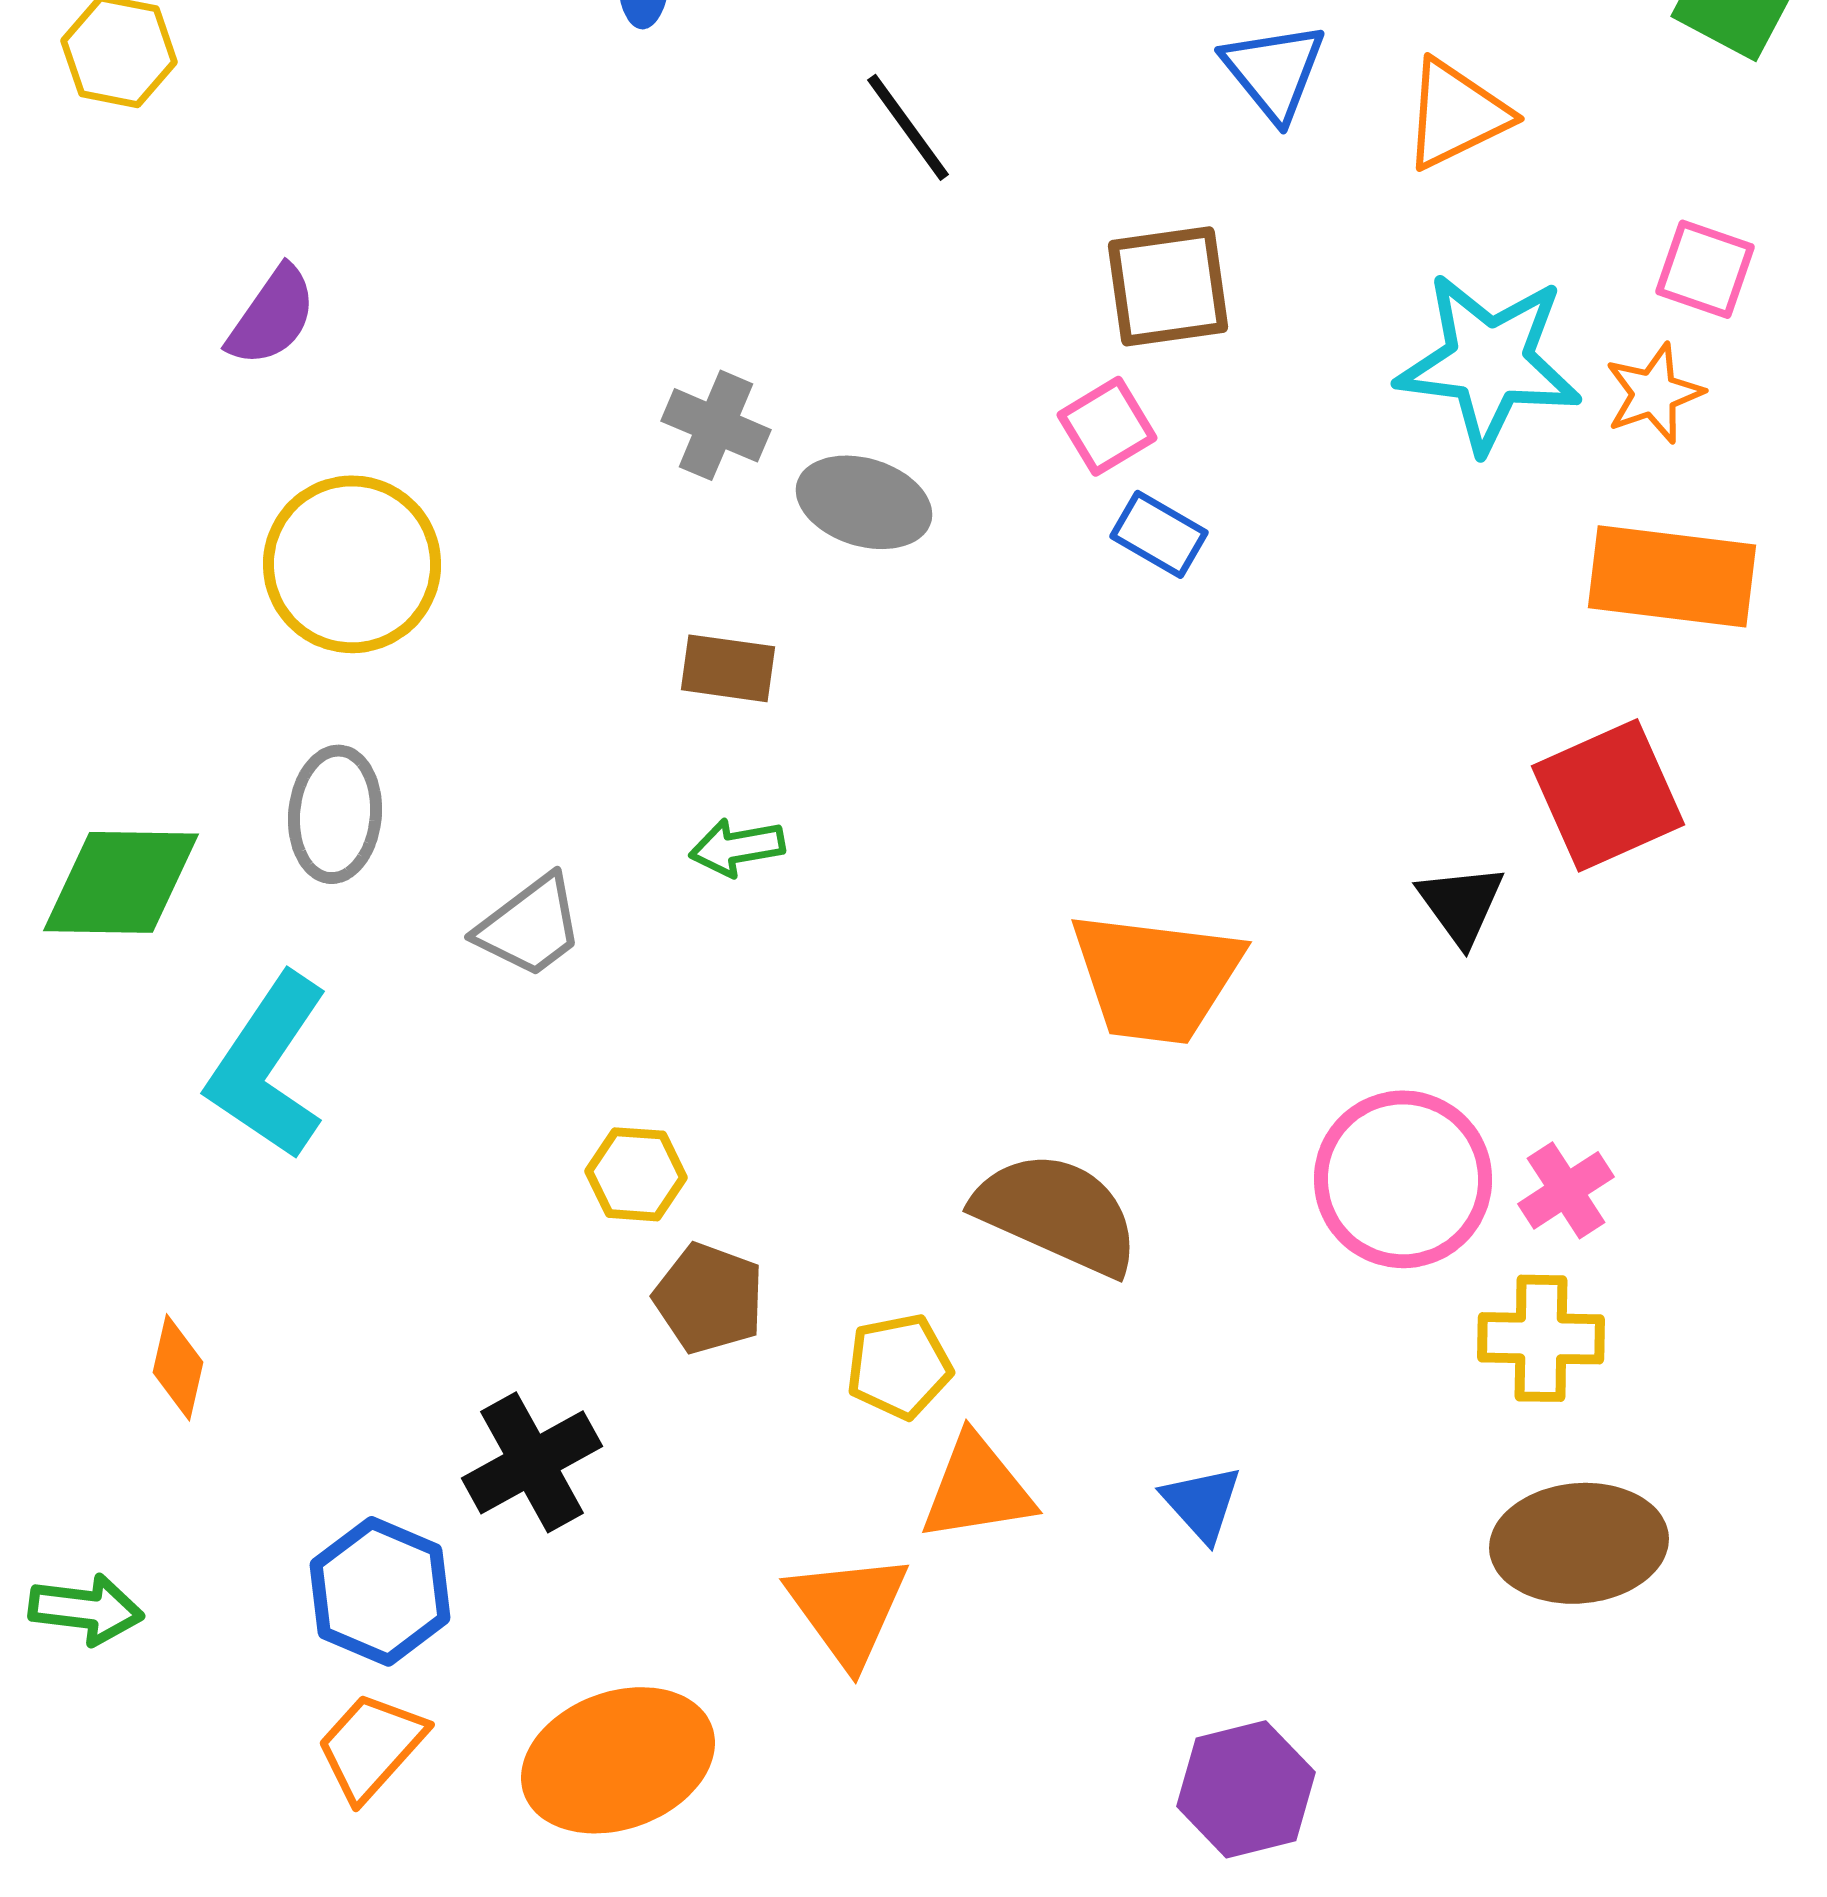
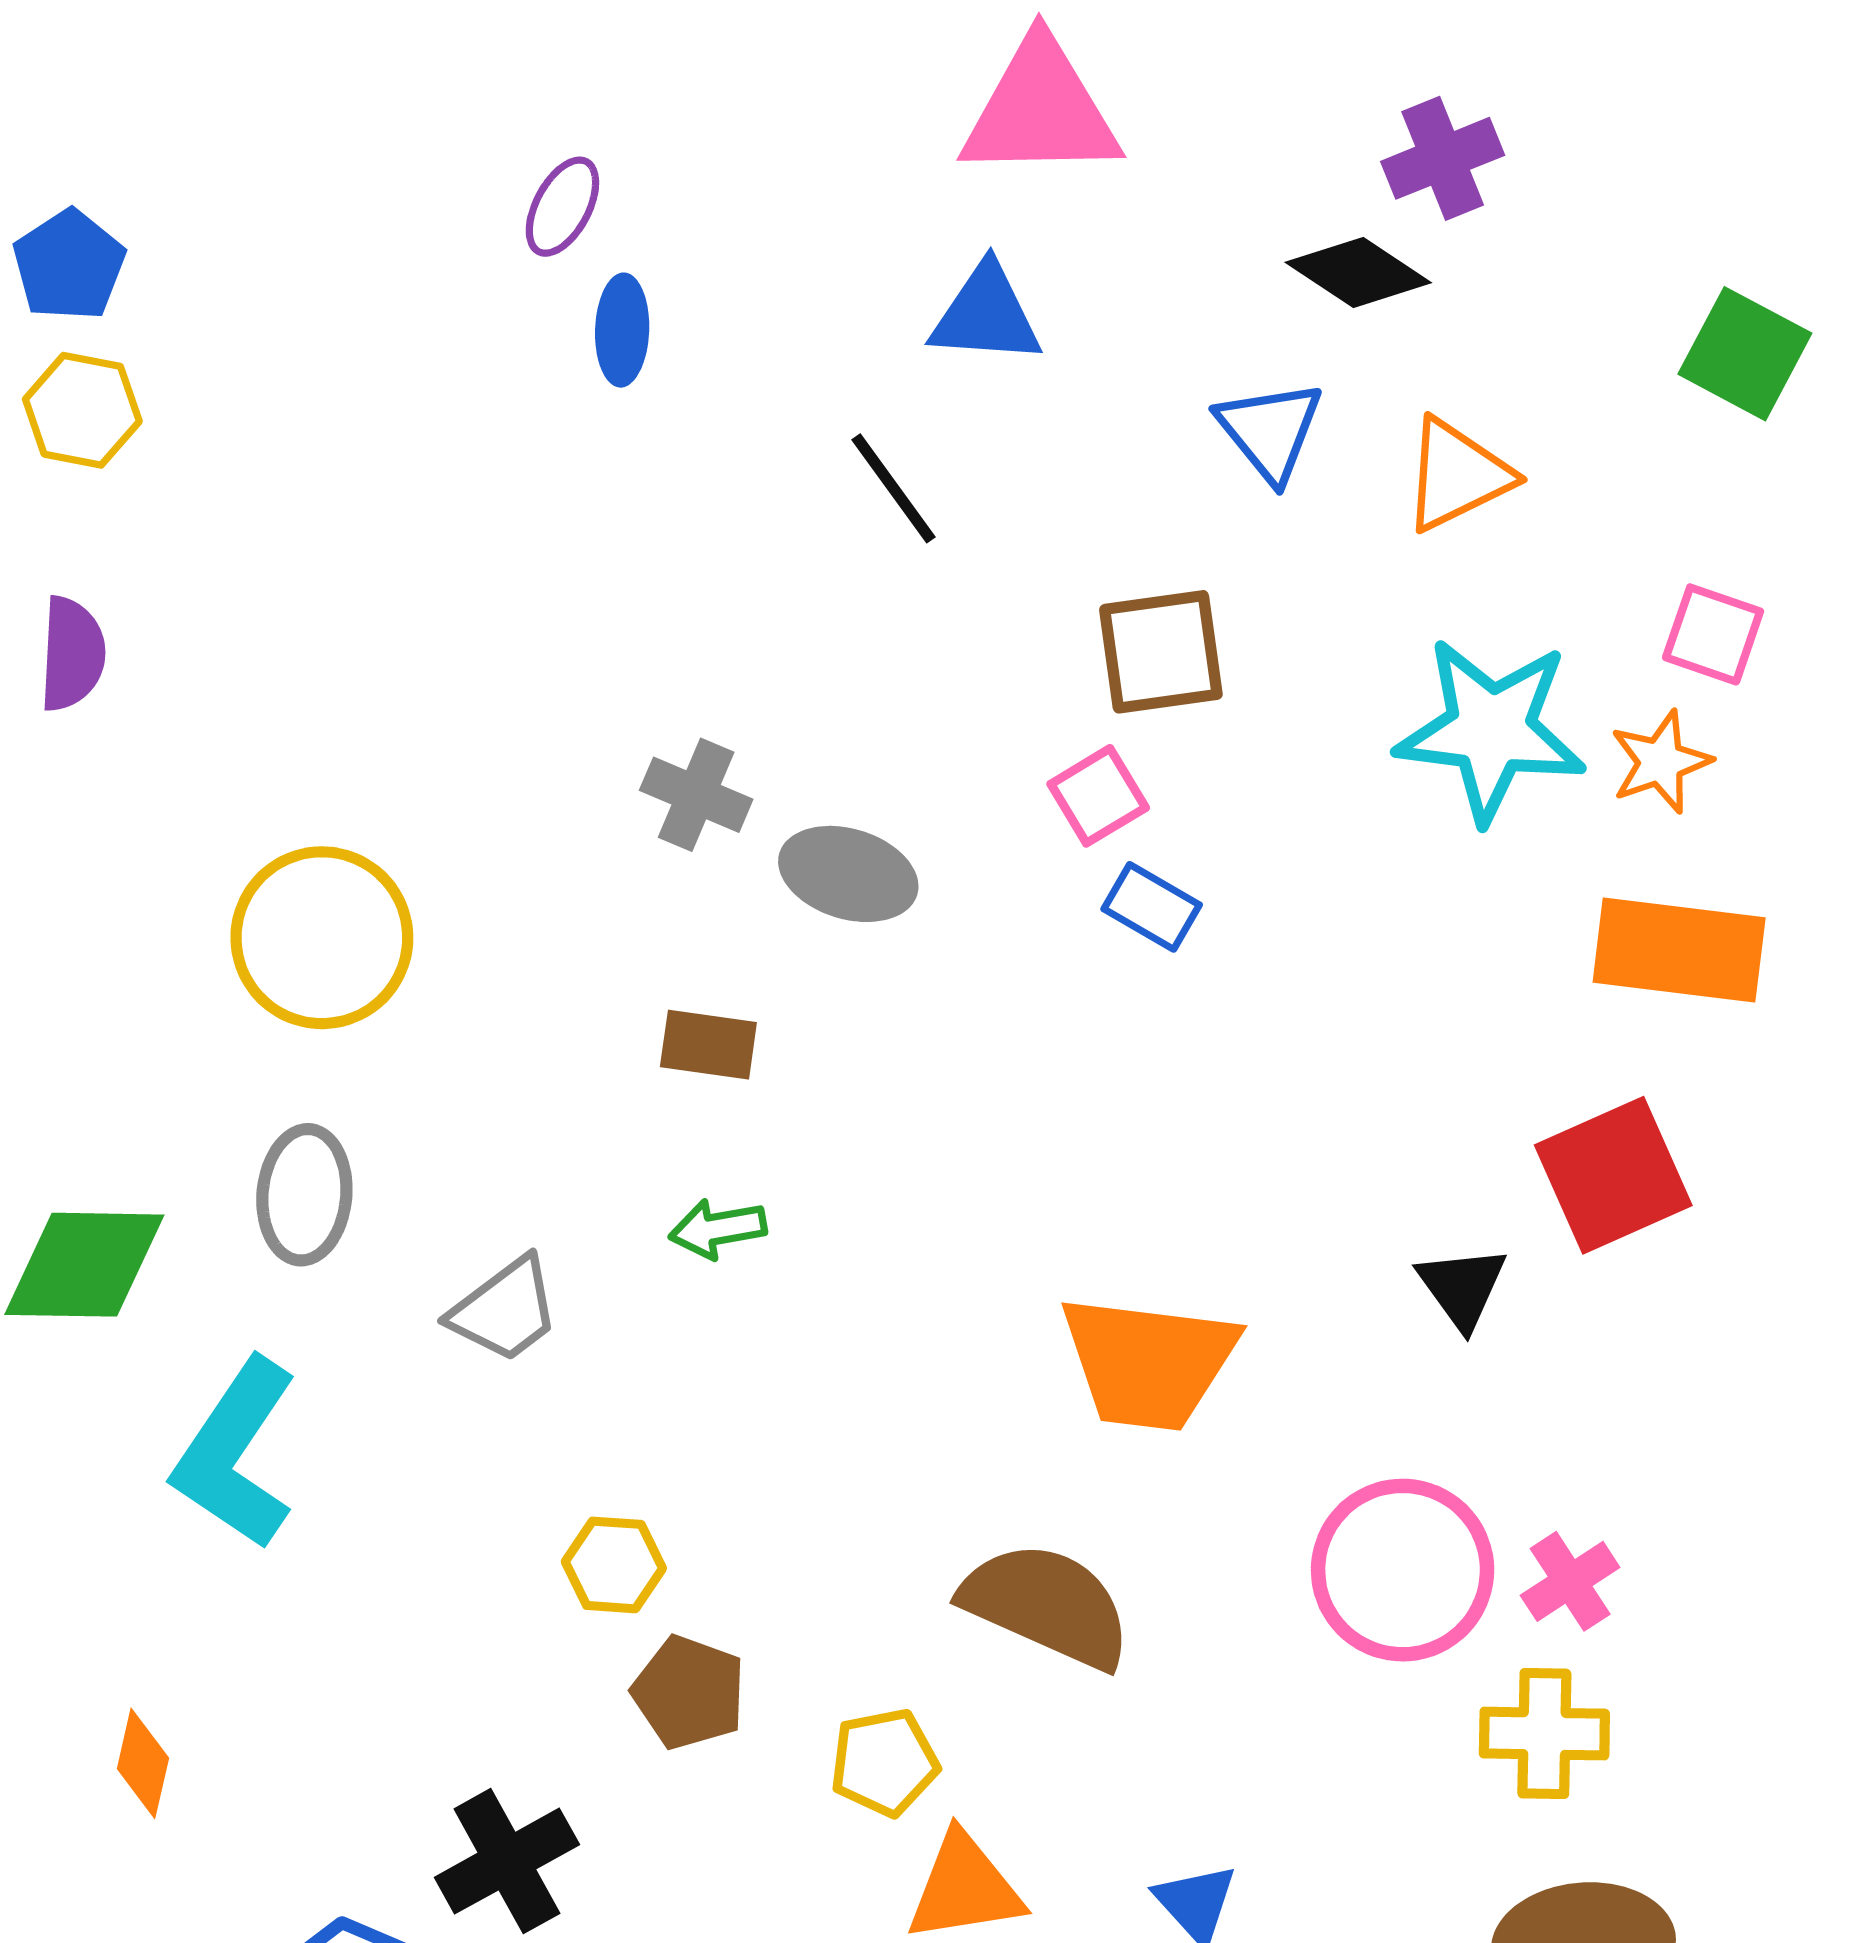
purple semicircle: (272, 316) -> (72, 654), moved, turned -32

